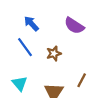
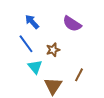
cyan triangle: (20, 83) -> (35, 67), moved

